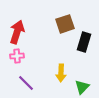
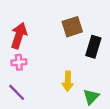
purple line: (26, 83) -> (17, 92), moved

